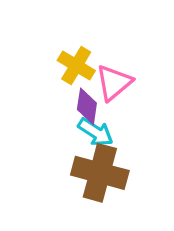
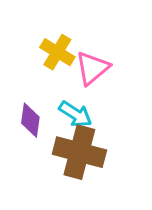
purple diamond: (87, 106) -> (30, 120), moved

